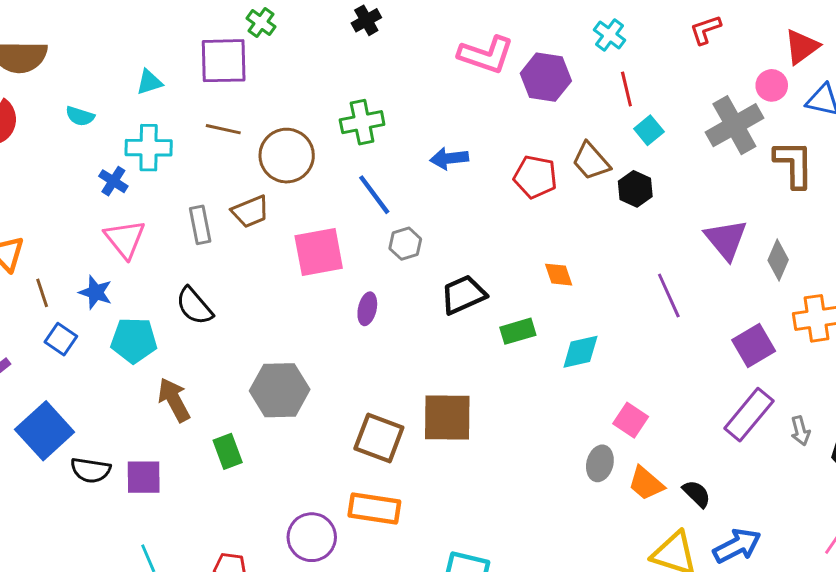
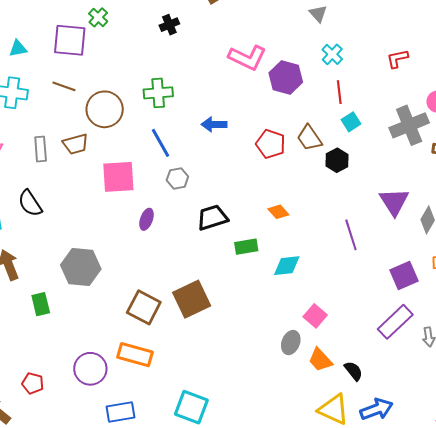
orange diamond: (559, 275) -> (278, 212), turned -30
brown square: (447, 417) -> (192, 299), turned -33

